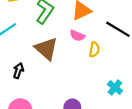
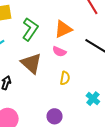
yellow semicircle: (94, 49) -> (65, 78), moved

